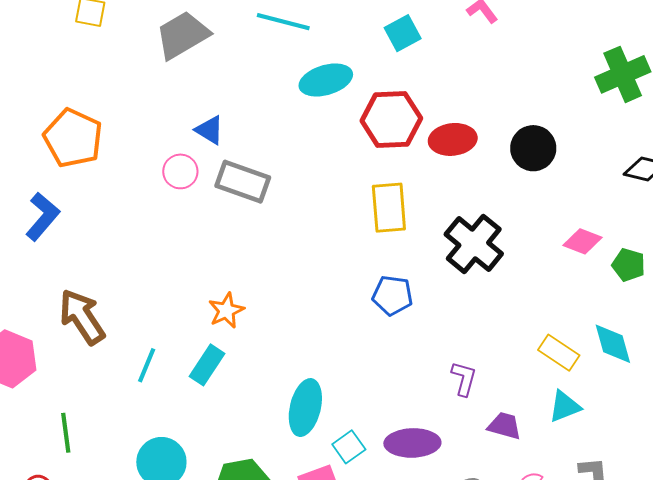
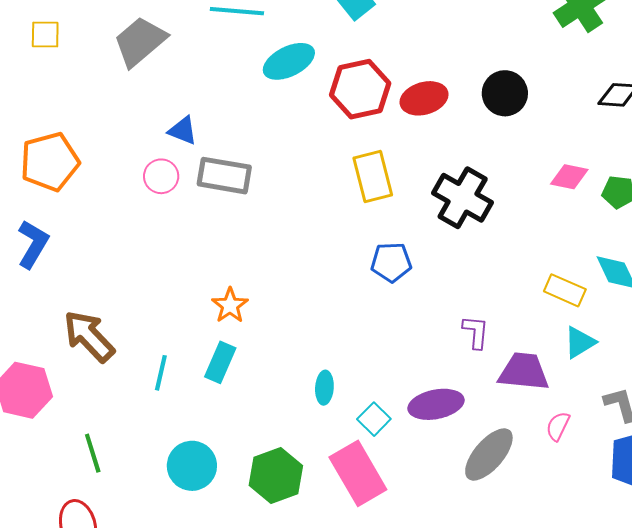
orange pentagon: (73, 138) -> (50, 162), turned -30
cyan ellipse: (305, 408) -> (324, 388), size x0.6
purple trapezoid: (505, 426) -> (524, 372), size x1.5

